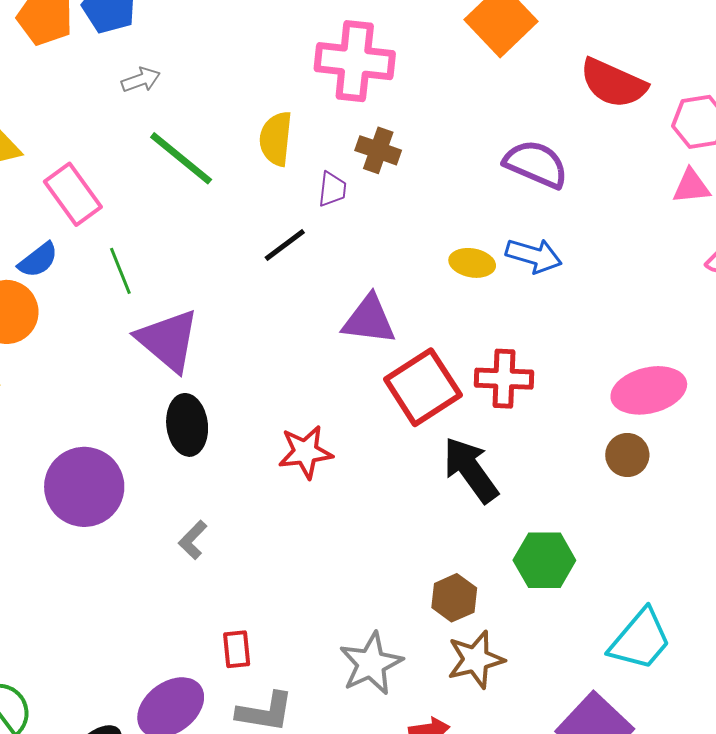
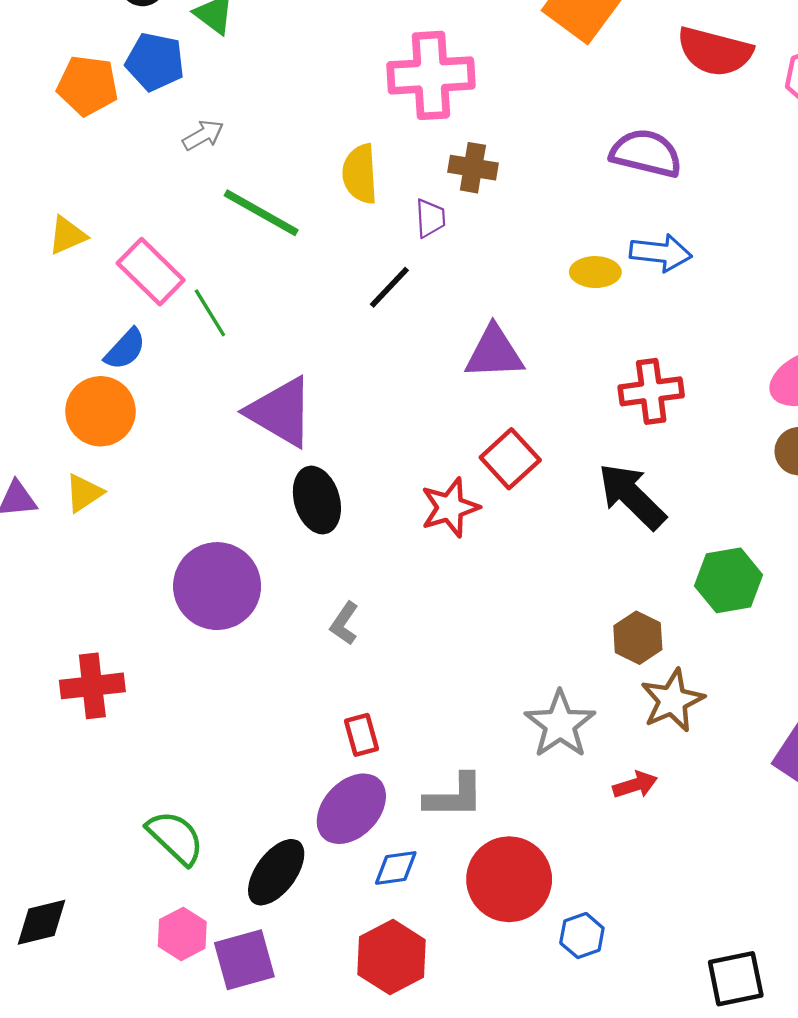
green line: (120, 271) -> (210, 313), moved
red square: (423, 387) -> (510, 459), moved, size x0.7
red rectangle: (237, 649) -> (362, 735), moved

